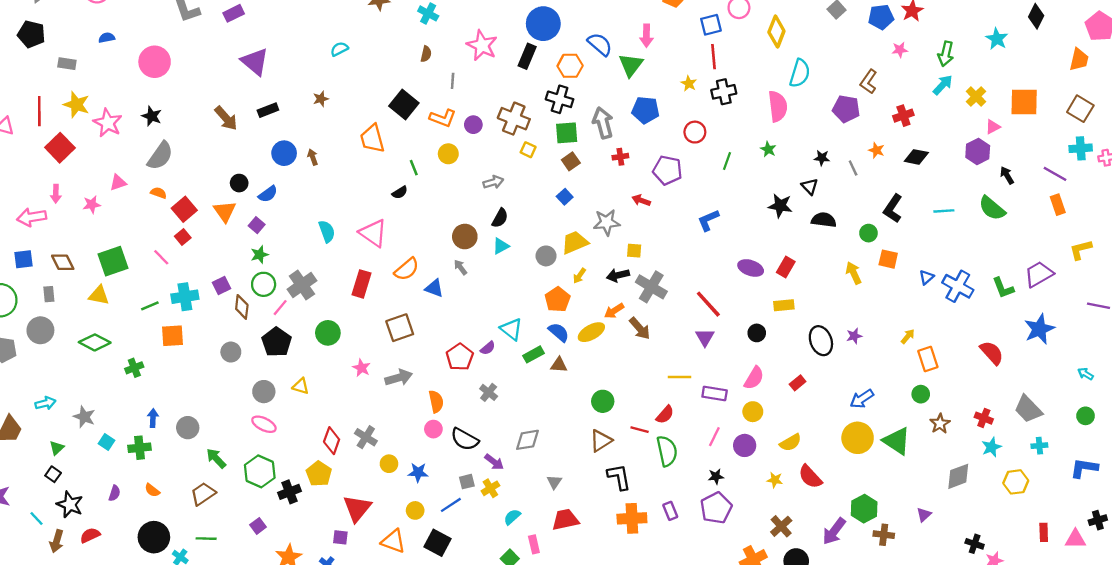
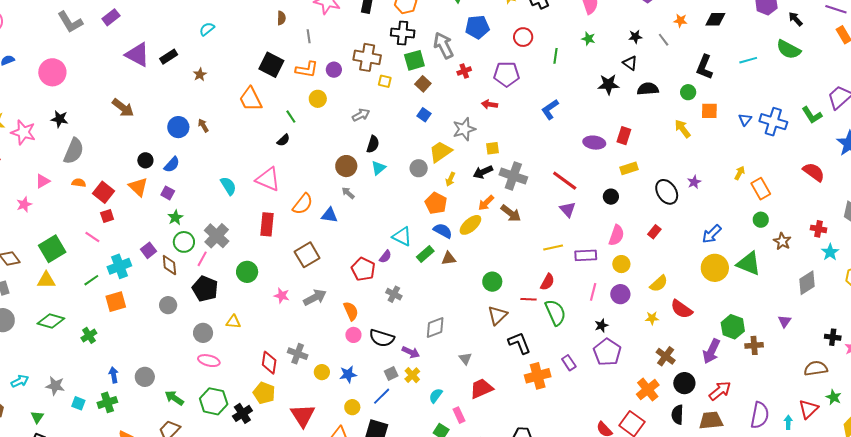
black rectangle: (268, 110) -> (169, 57), moved
red square: (183, 237) -> (107, 216), turned 32

